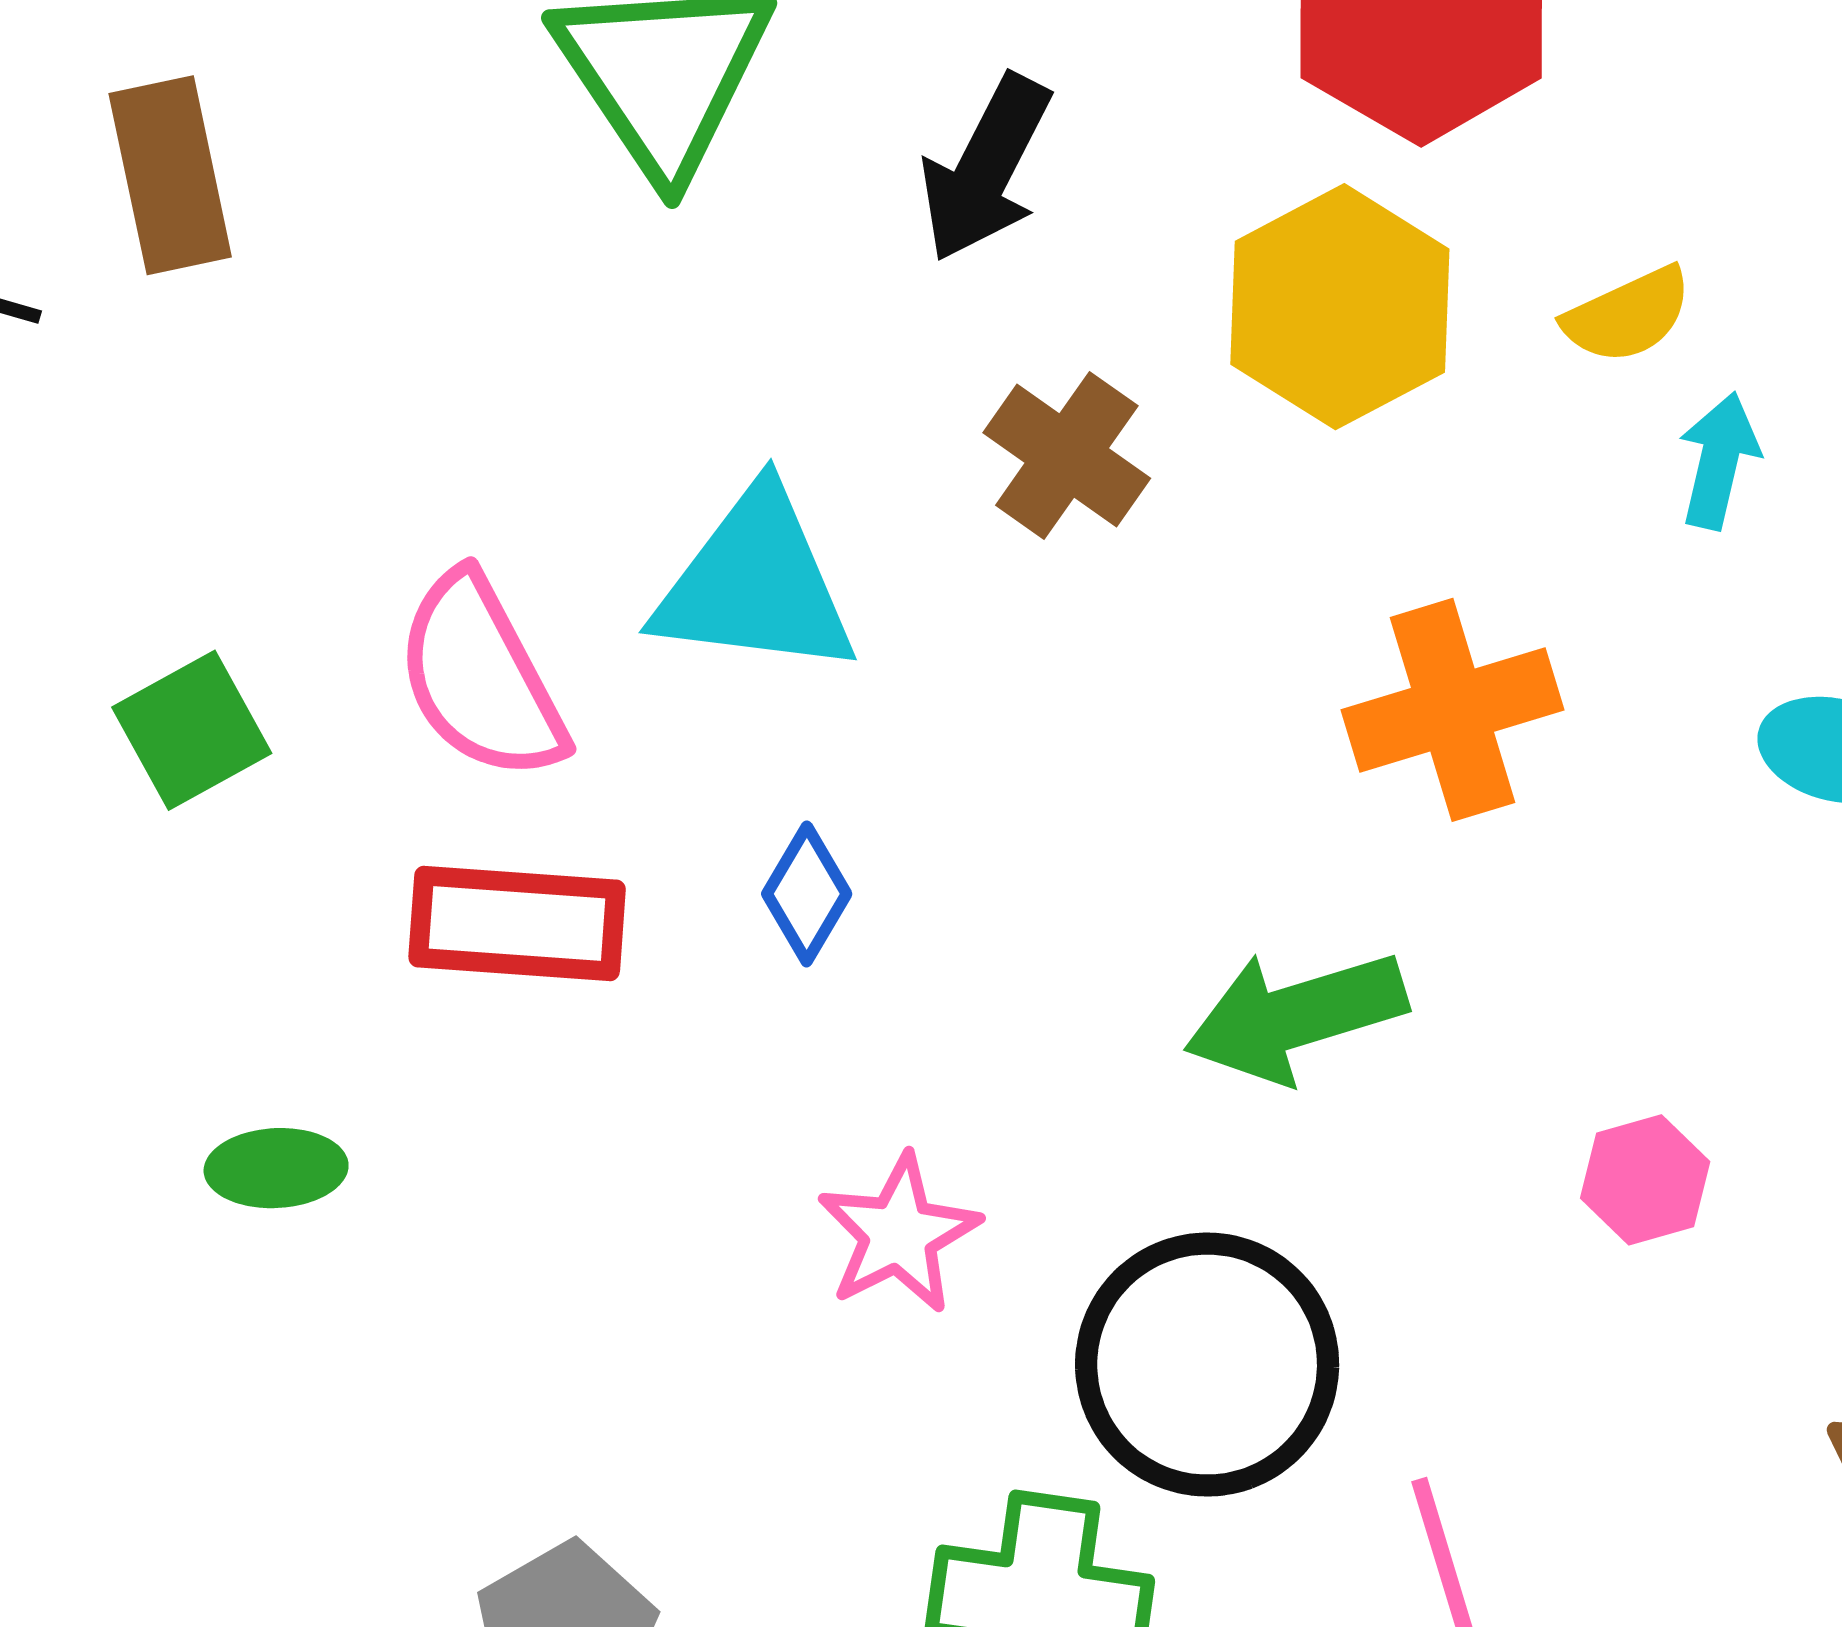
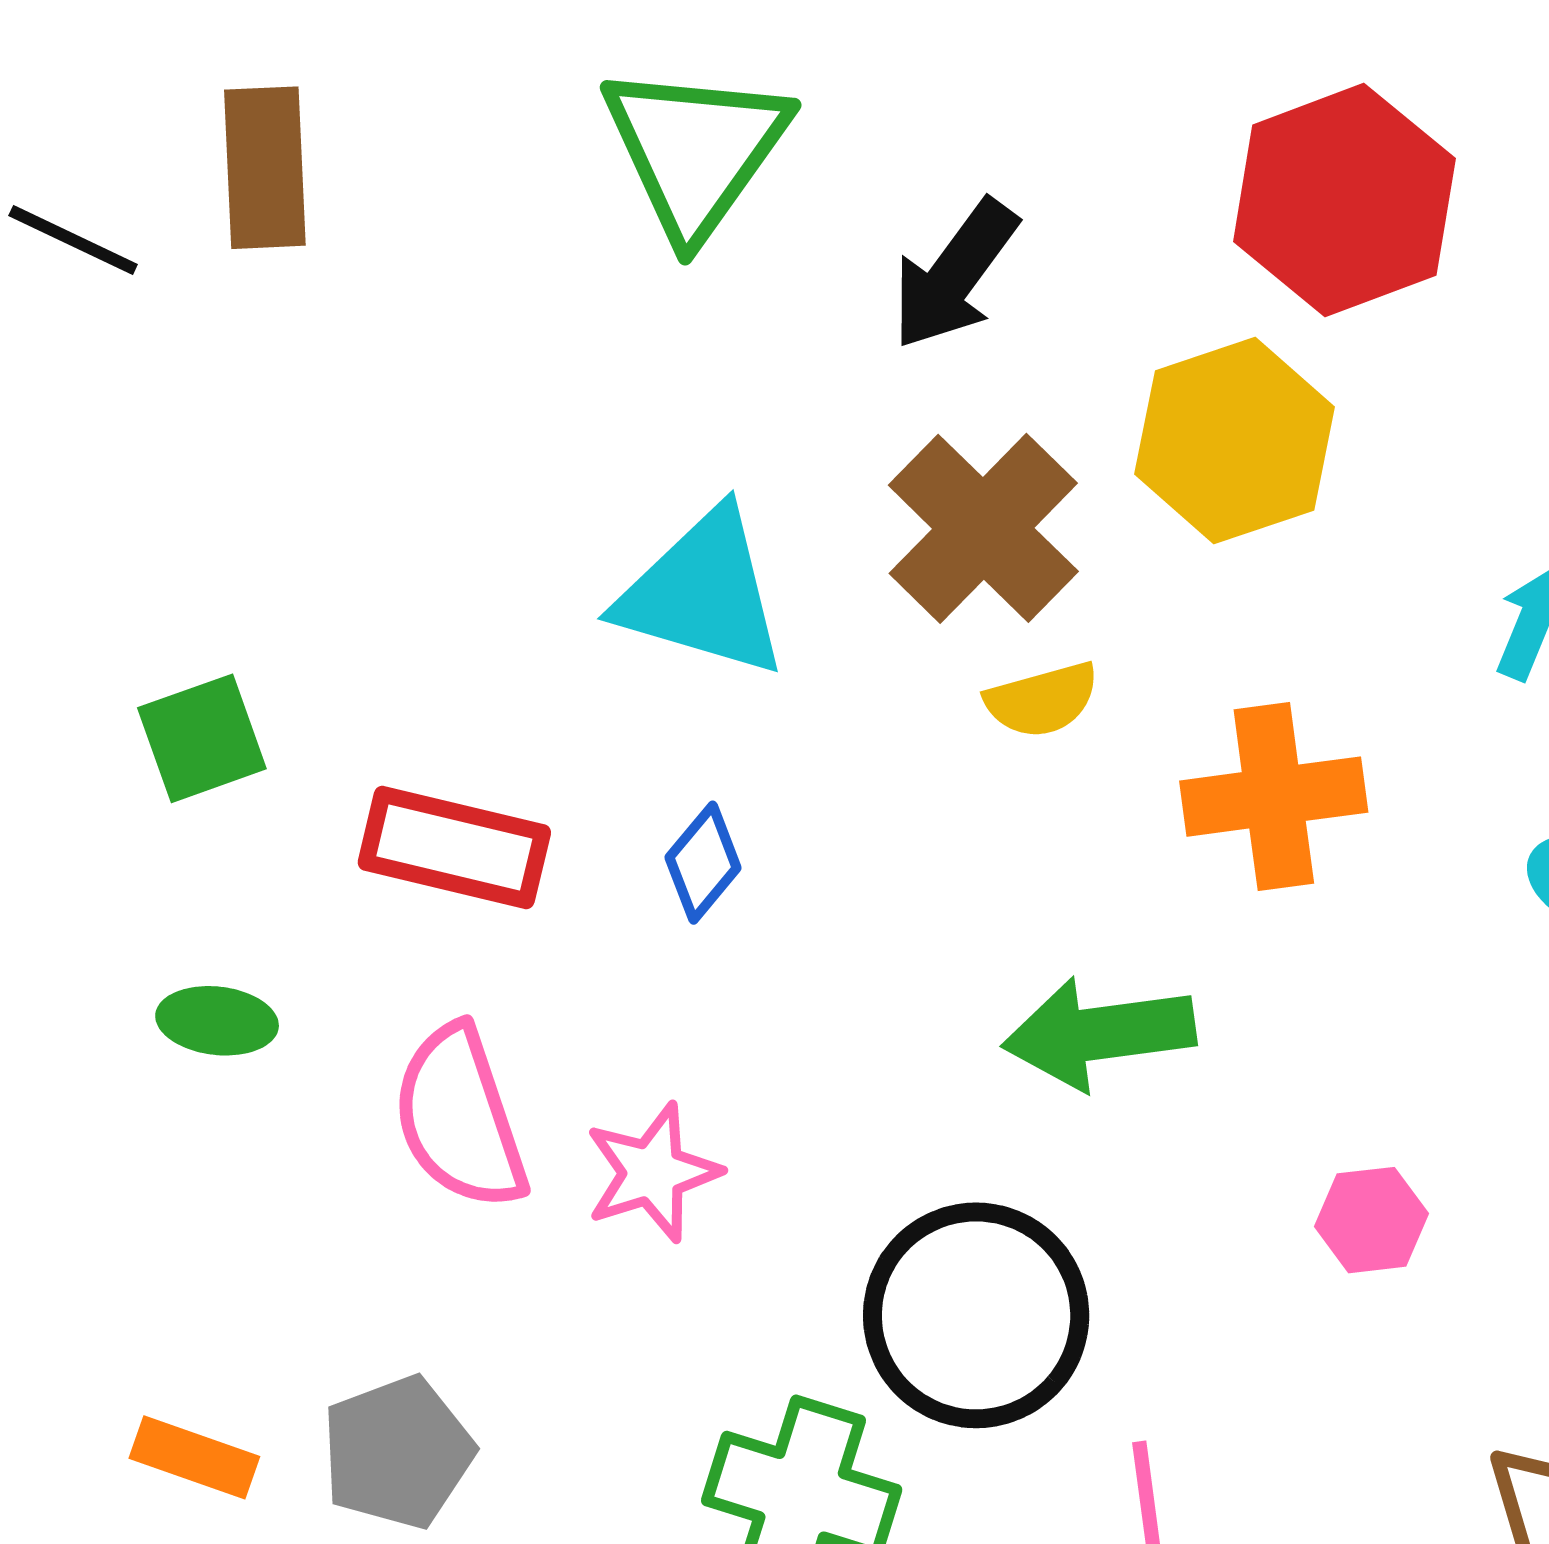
yellow semicircle: (1628, 315) -> (1042, 700), moved
brown cross: (1067, 456) -> (983, 528), size x1.4
pink semicircle: (481, 677) -> (460, 1118), moved
green square: (192, 730) -> (202, 738), moved
pink star: (899, 1234) -> (652, 1172), moved

